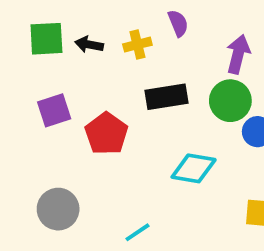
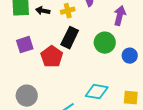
black rectangle: (166, 97) -> (70, 38), moved, turned -55
green circle: (230, 101) -> (105, 43), moved
cyan diamond: (194, 168) -> (97, 92), moved

